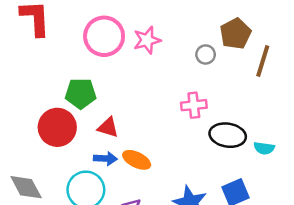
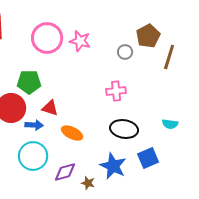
pink star: (147, 40) -> (80, 41), turned 30
black ellipse: (228, 135) -> (124, 129), moved
blue arrow: (105, 159) -> (34, 125), moved

